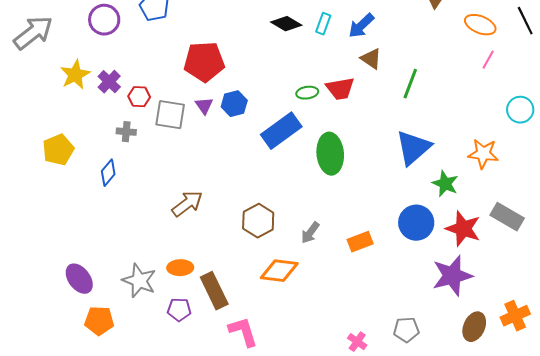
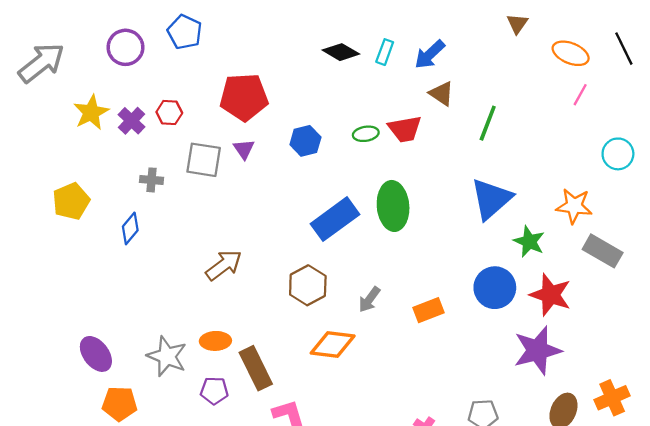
red hexagon: (139, 97) -> (169, 112), moved
blue hexagon: (234, 104) -> (305, 141), moved
blue rectangle: (281, 131) -> (335, 219), moved
gray rectangle: (507, 217) -> (603, 251), moved

